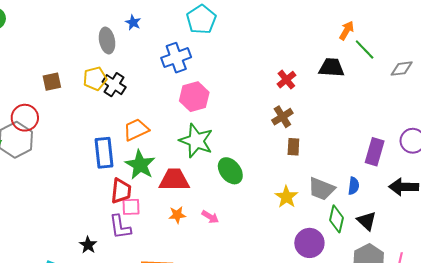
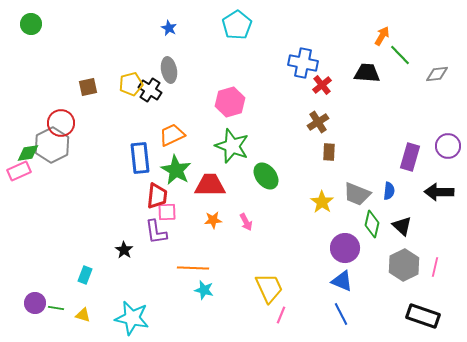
gray ellipse: (107, 41) -> (169, 70), moved
blue cross: (176, 58) -> (303, 63), moved, turned 32
pink arrow: (210, 217) -> (246, 222), turned 30

